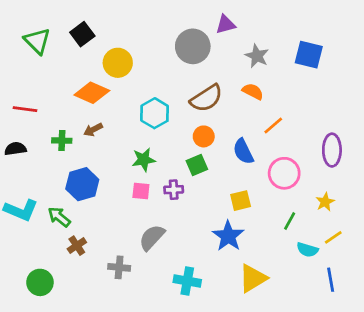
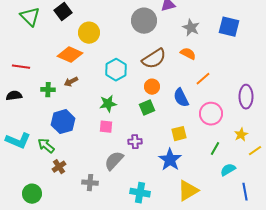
purple cross: (174, 190) -> (135, 142), moved
yellow line: (333, 237) -> (255, 151), moved
cyan semicircle: (307, 250) -> (228, 170), turned 133

